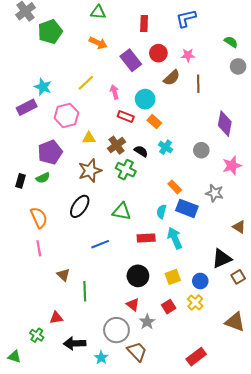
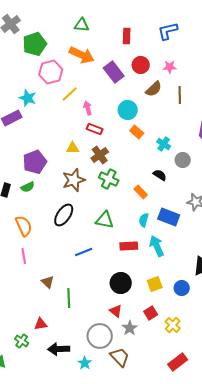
orange arrow: (98, 43) -> (82, 55), size x1.4
pink arrow: (114, 92) -> (88, 108), moved
pink hexagon: (66, 115) -> (51, 72), moved
red rectangle: (126, 116) -> (95, 129), moved
cyan cross: (166, 147) -> (164, 144), moved
black semicircle: (141, 151) -> (160, 175), moved
orange rectangle: (175, 187) -> (141, 192), moved
yellow cross: (195, 302) -> (173, 325), moved

